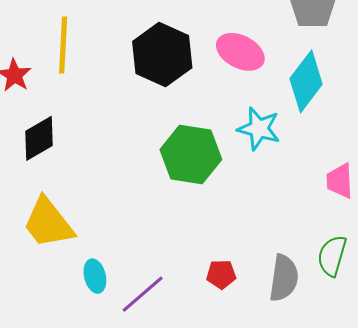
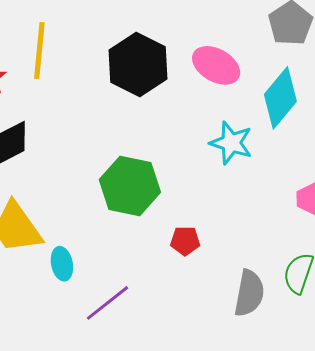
green hexagon: (191, 154) -> (130, 186), moved
red pentagon: (221, 274) -> (185, 241), moved
cyan ellipse: (95, 276) -> (62, 264), moved

